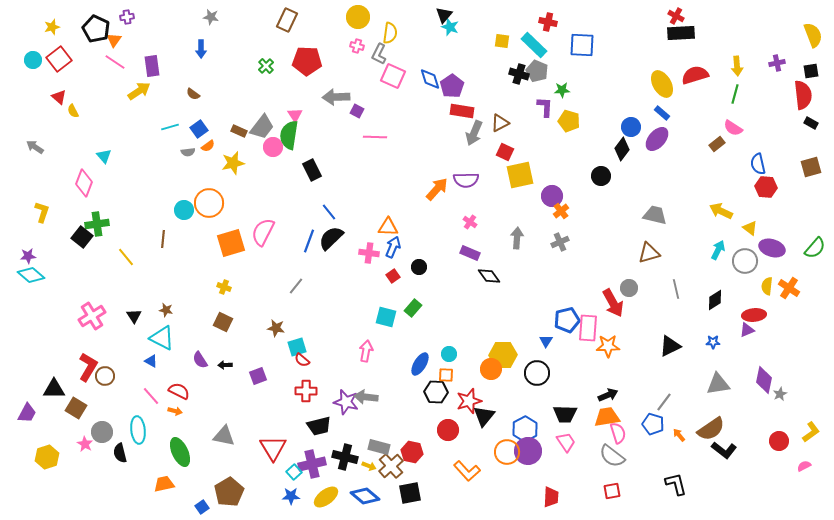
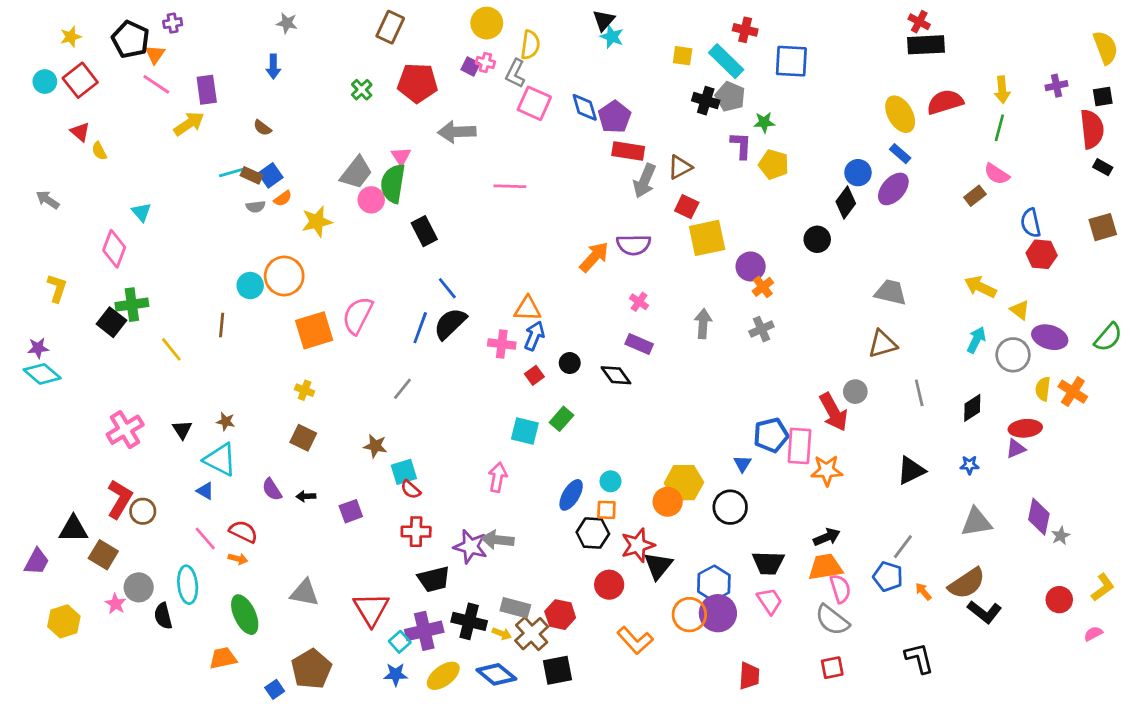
purple square: (357, 111) -> (470, 67), moved
brown rectangle: (239, 131) -> (252, 175), moved
black diamond: (489, 276) -> (616, 375), moved

